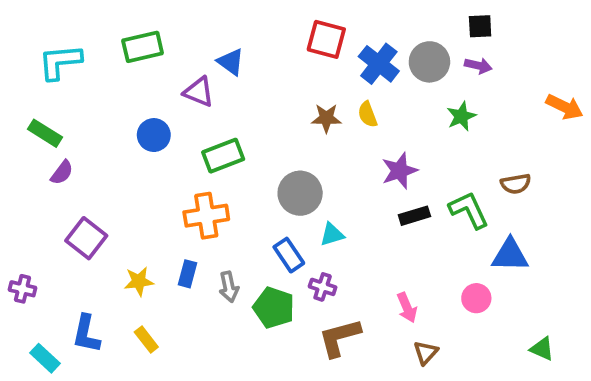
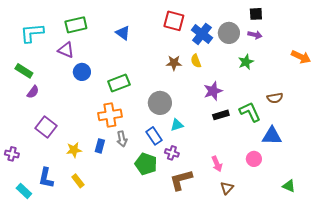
purple triangle: (199, 92) -> (66, 50), moved
gray arrow: (229, 287) -> (122, 139), moved

